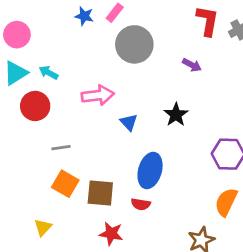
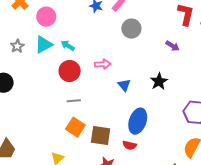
gray circle: (134, 44) -> (131, 29), size x0.7
pink arrow: (98, 95) -> (103, 64), size x0.7
red circle: (35, 106) -> (70, 71), moved

